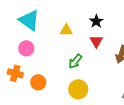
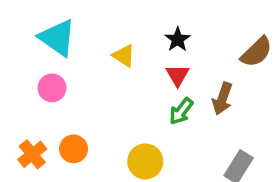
yellow triangle: (66, 30) -> (124, 56), turned 32
green arrow: (75, 61) -> (181, 111), moved
orange cross: (15, 73) -> (32, 154), moved, turned 35

